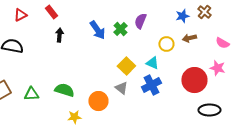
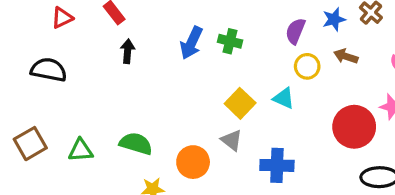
purple semicircle: (140, 21) -> (295, 31), moved
green cross: (120, 29) -> (230, 41), turned -32
blue arrow: (97, 30) -> (191, 43), turned 60
brown arrow: (189, 38) -> (346, 56), turned 32
blue cross: (151, 85) -> (277, 165), moved, turned 30

